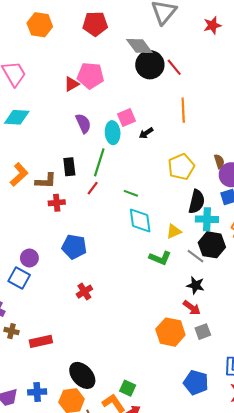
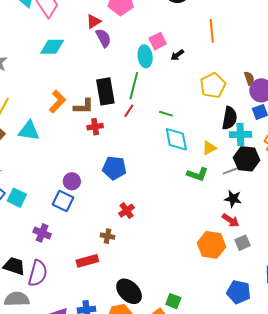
red triangle: (72, 84) -> (94, 21), moved
purple semicircle: (83, 123) -> (103, 38), moved
black rectangle: (69, 167) -> (105, 91), size x1.5
gray line: (195, 256) -> (231, 171), turned -54
brown cross: (11, 331) -> (108, 236), moved

